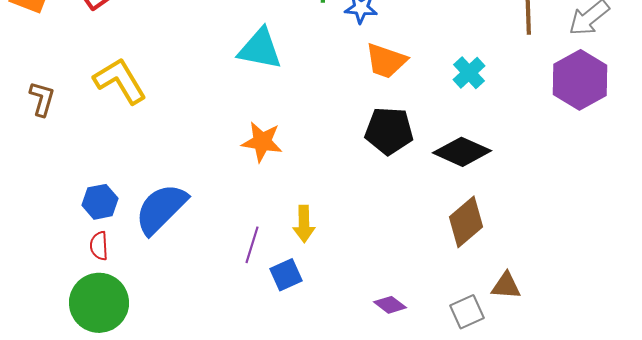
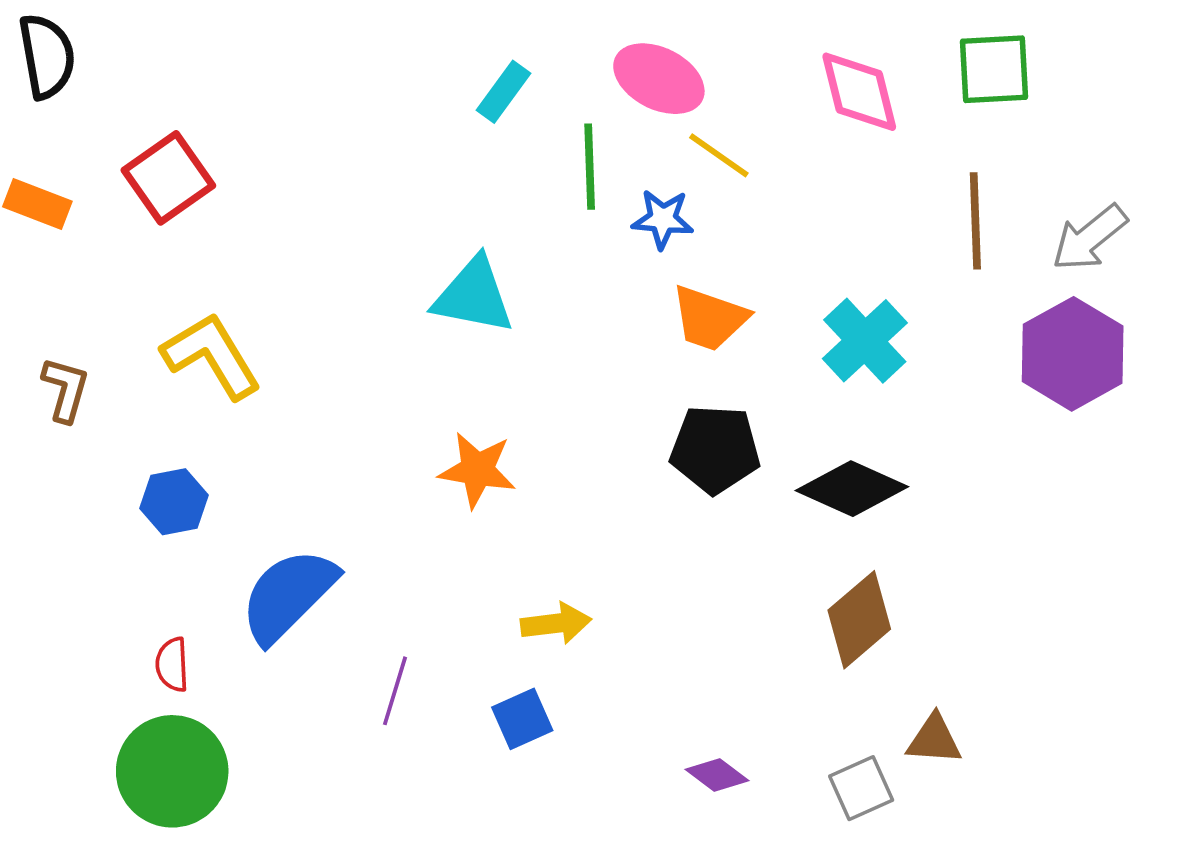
cyan cross: (469, 73) -> (865, 341), size x1.4
blue hexagon: (100, 202) -> (174, 502), moved
yellow arrow: (304, 224) -> (556, 623), turned -96
purple line: (252, 245) -> (395, 691), moved

